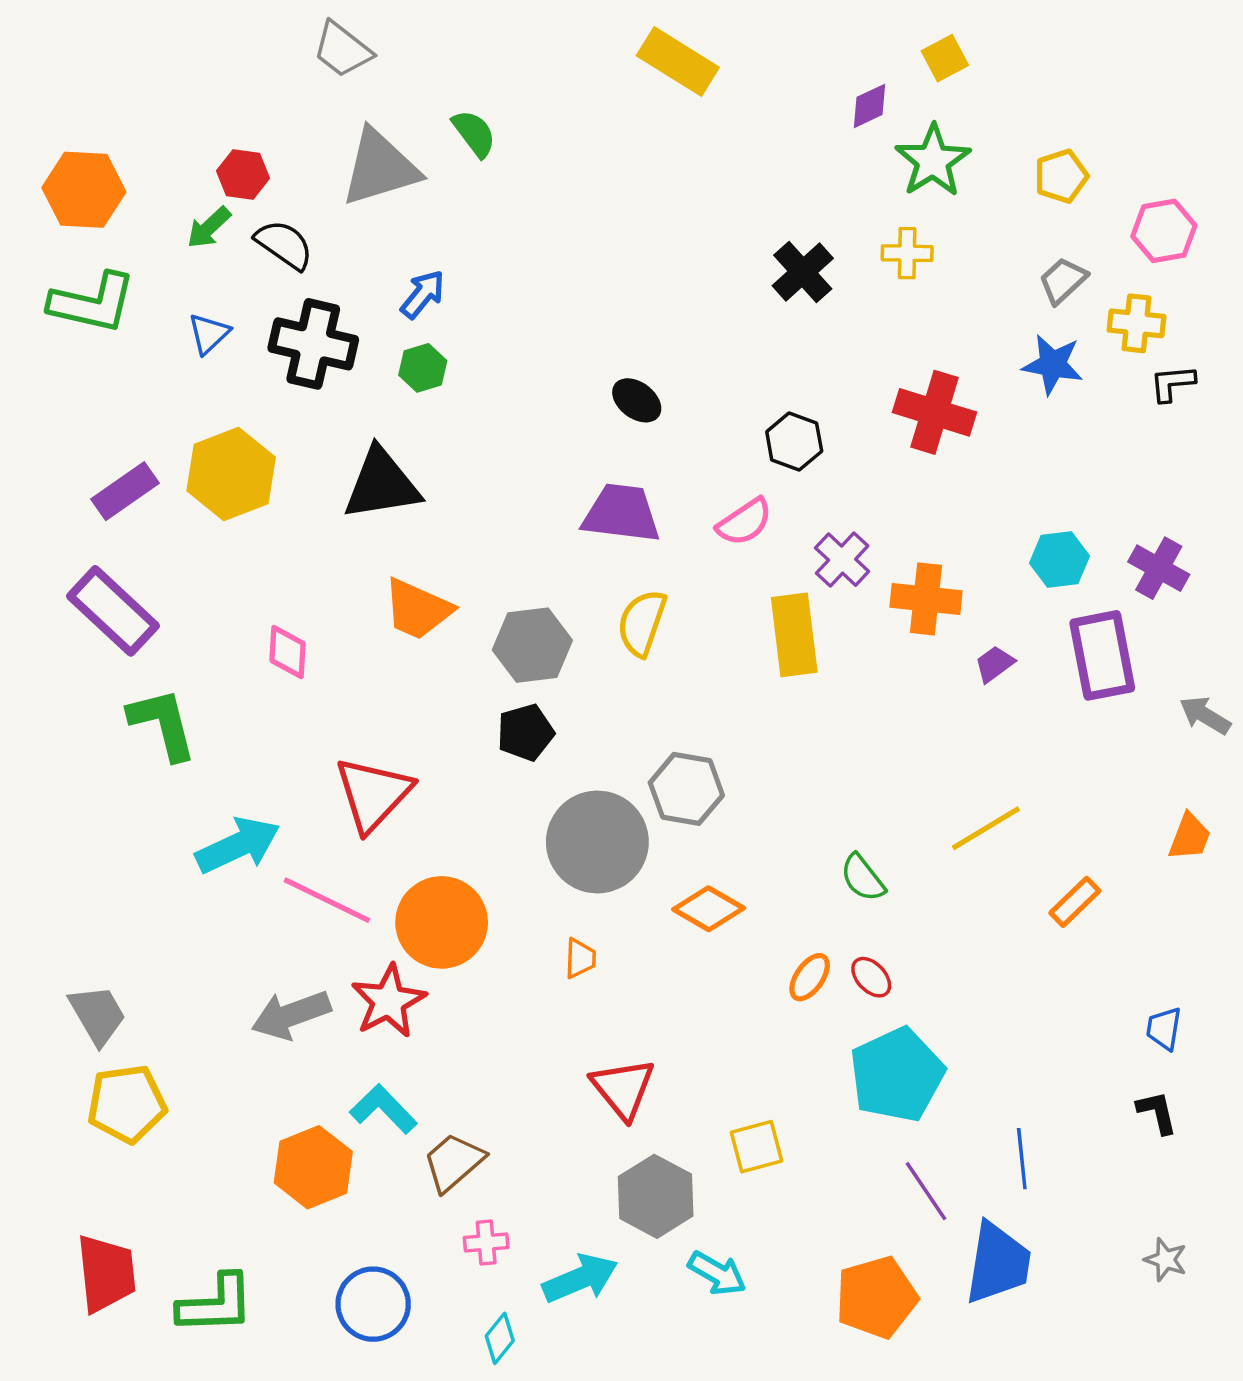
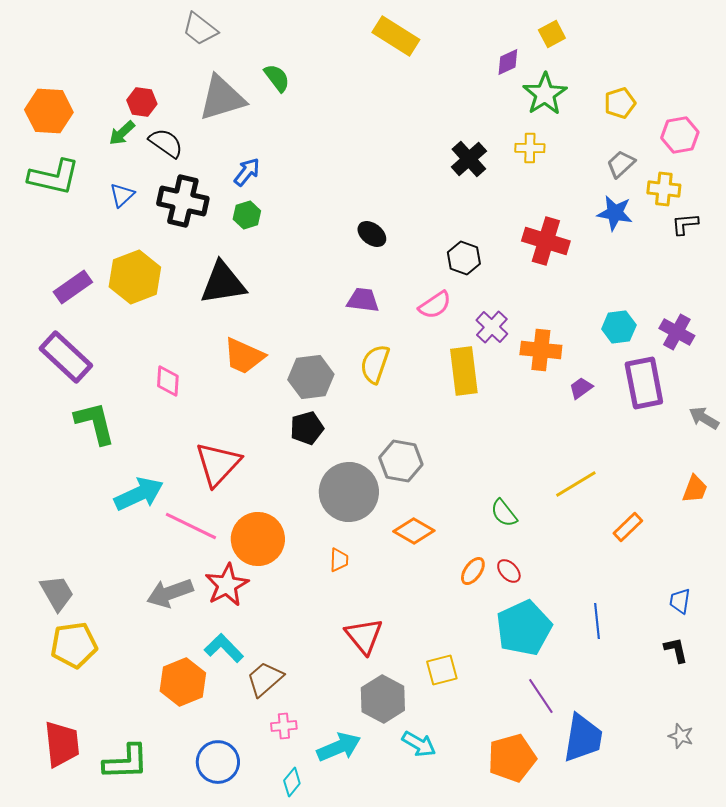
purple trapezoid: (621, 513) -> (363, 300), size x0.7
blue line: (1022, 1159) -> (597, 621), moved

